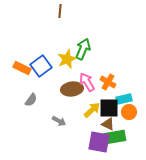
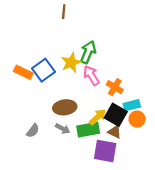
pink arrow: (87, 82) -> (91, 75), moved
brown ellipse: (72, 89) -> (65, 107), moved
gray semicircle: (31, 100) -> (33, 131), moved
black square: (109, 108) -> (116, 115), turned 30
green rectangle: (115, 137) -> (88, 130), moved

